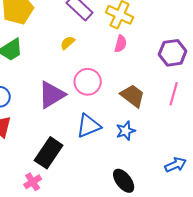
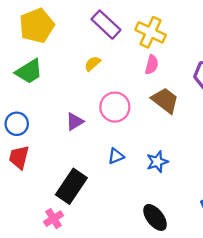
purple triangle: (52, 95) -> (75, 122), size x0.6
brown trapezoid: (133, 96) -> (165, 100), moved
blue triangle: (89, 126) -> (116, 156), size x0.6

